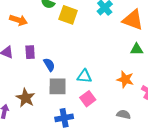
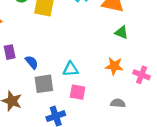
green triangle: (137, 49) -> (121, 32), turned 32
pink square: (88, 99) -> (78, 92), turned -35

